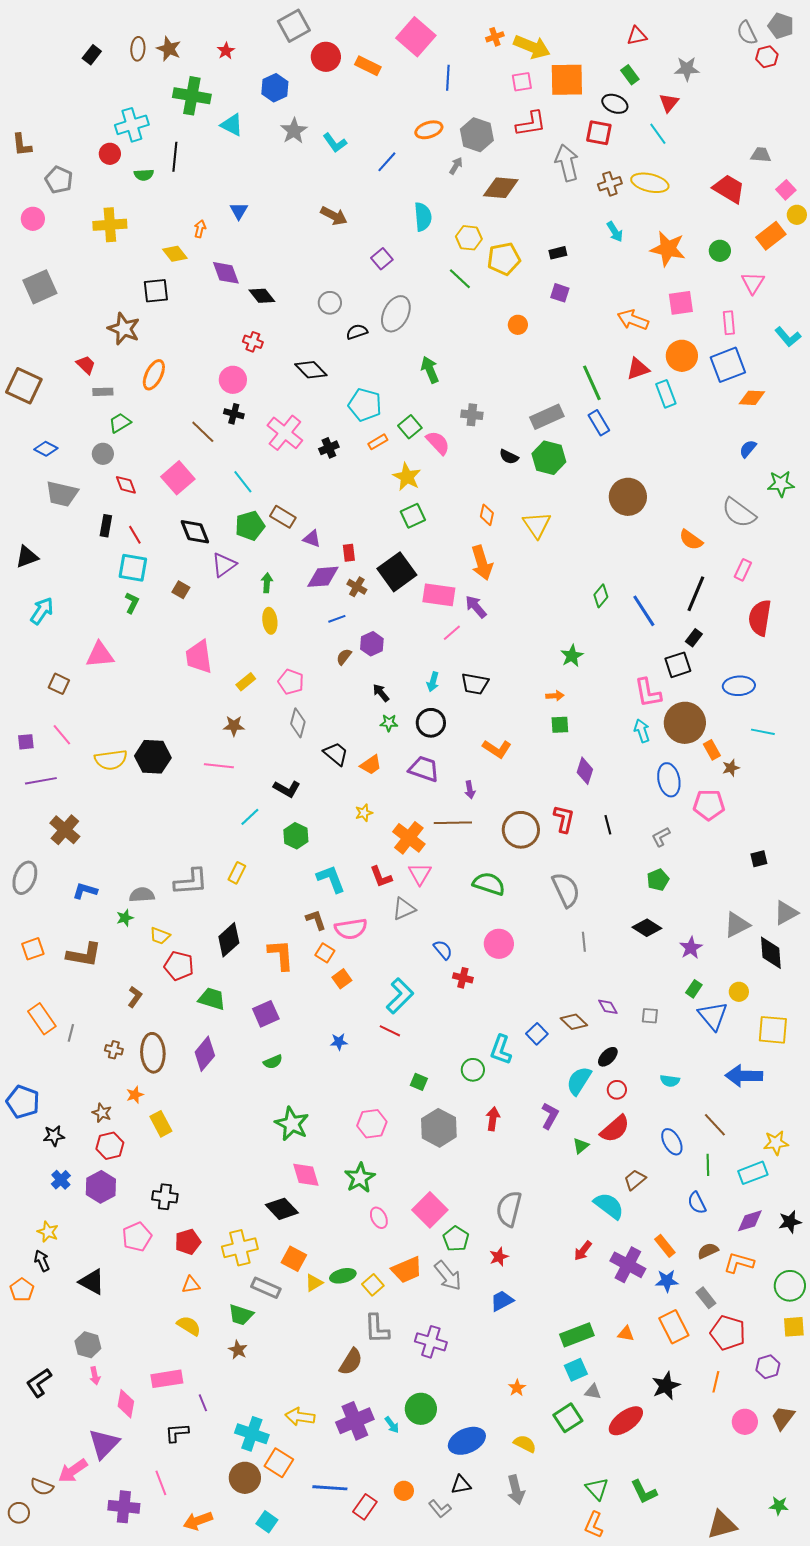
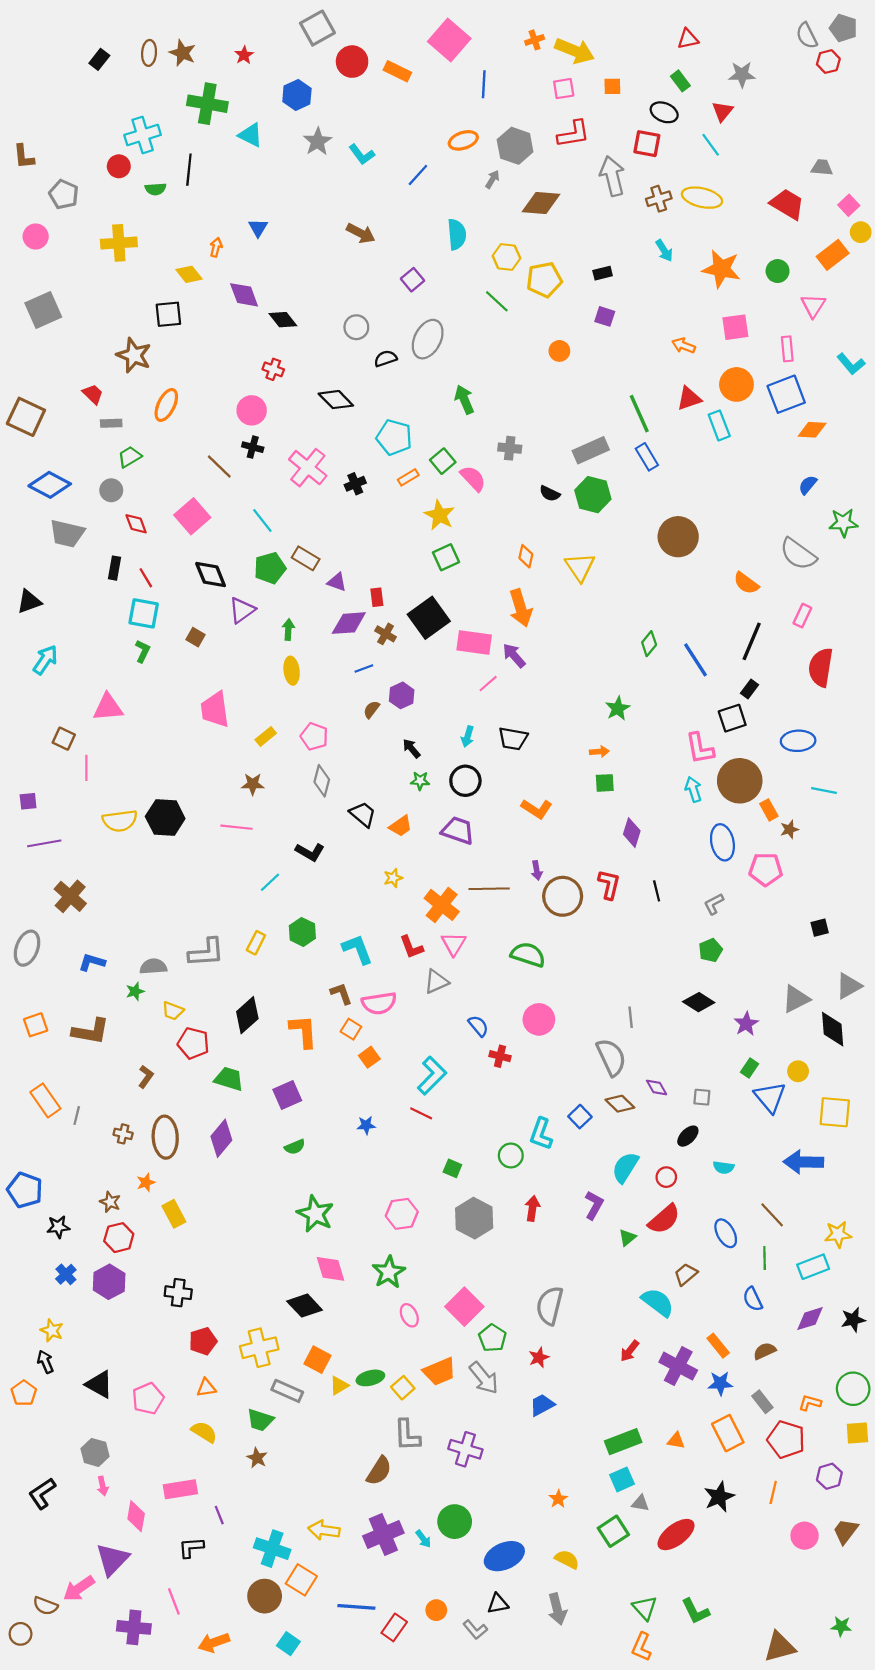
orange square: (567, 80) -> (612, 86), size x0.5
orange arrow: (633, 320) -> (684, 346), size x0.7
blue diamond: (46, 449) -> (50, 485), size x1.6
pink line: (62, 735) -> (86, 768), moved, turned 40
purple arrow: (470, 790) -> (537, 870), moved
green hexagon: (296, 836) -> (302, 932), moved
gray semicircle: (566, 890) -> (611, 1057), moved
black ellipse: (608, 1057) -> (688, 1136), moved
pink pentagon: (137, 1237) -> (148, 1398), moved
orange L-shape: (739, 1263) -> (810, 1403), moved, size x0.7

